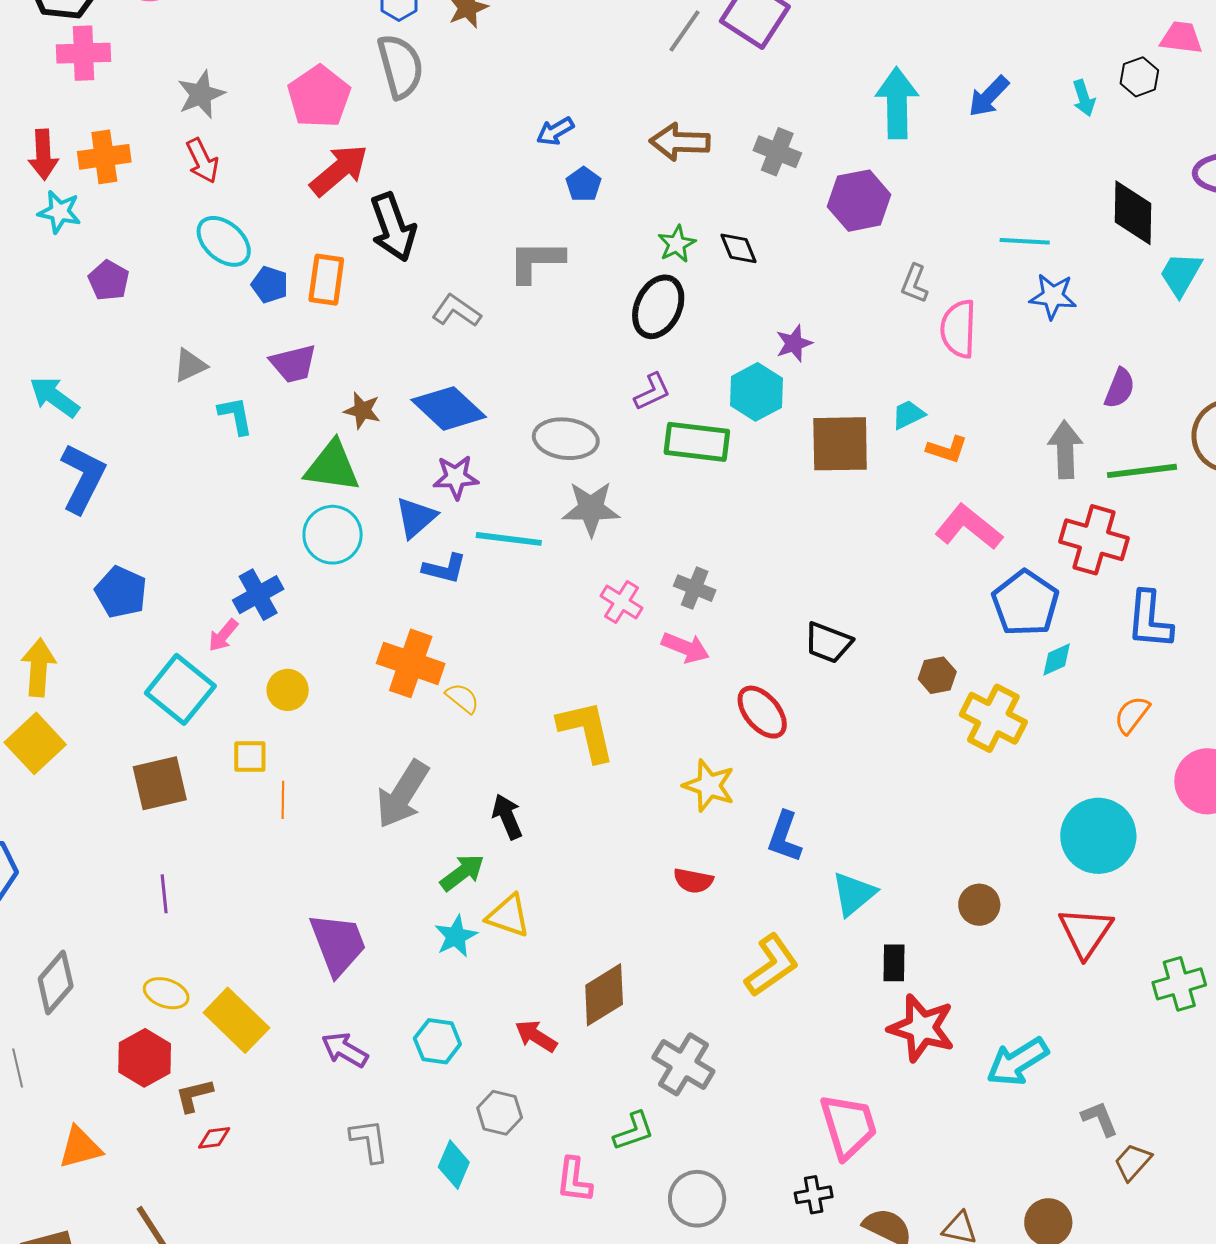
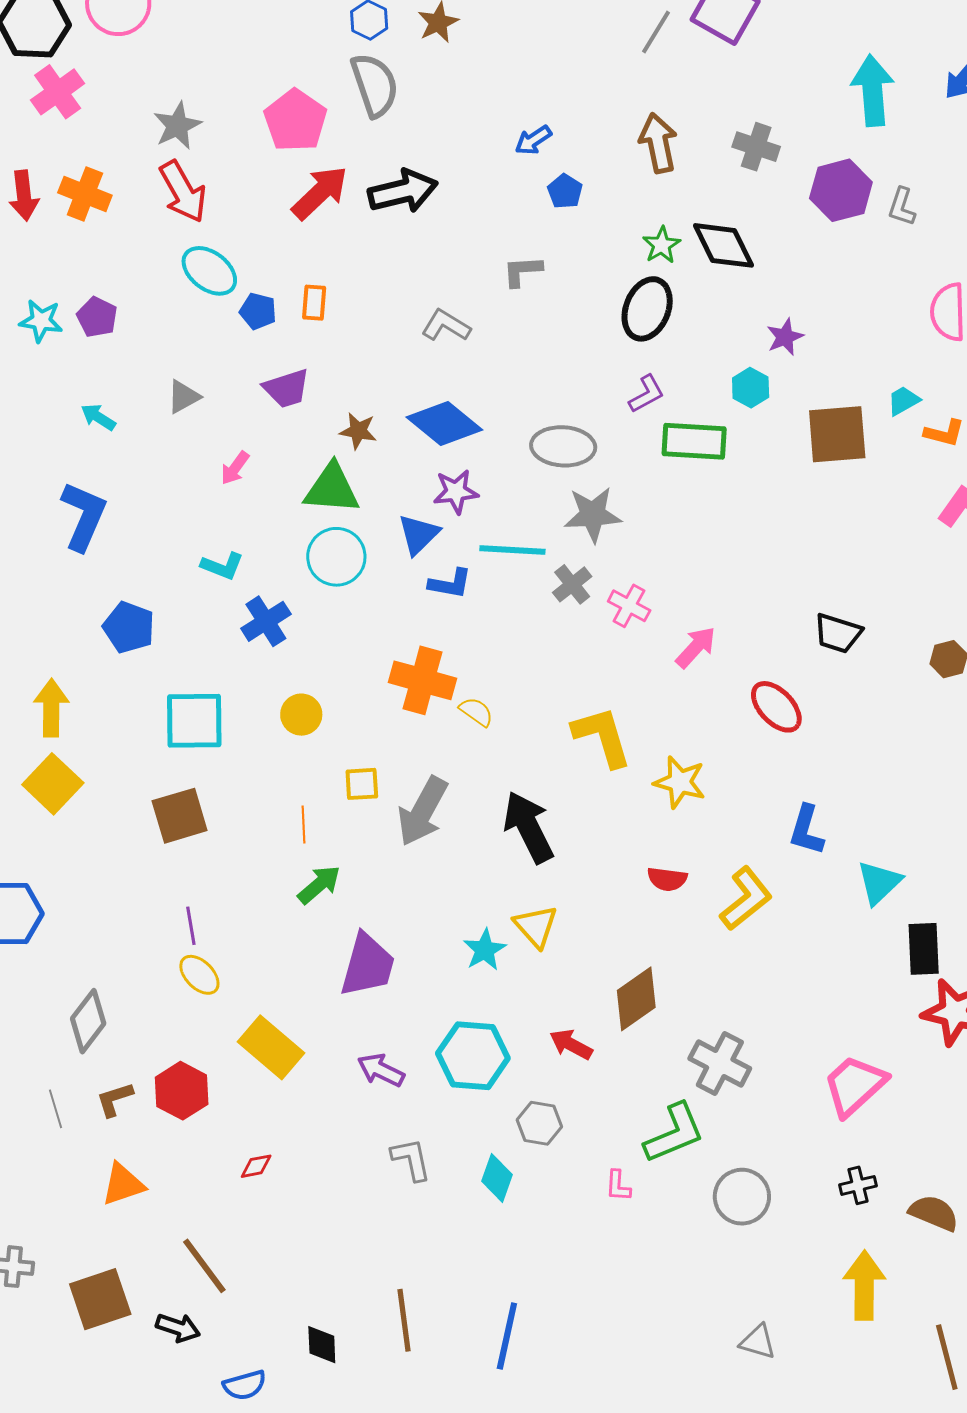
pink cross: (83, 53) -> (58, 92), turned -30
brown arrow: (680, 142) -> (658, 143), turned 80
orange cross: (104, 157) -> (85, 194), turned 33
red arrow: (202, 161) -> (183, 192), size x1.4
cyan star: (59, 212) -> (41, 321), moved
black arrow: (393, 227) -> (403, 191), moved, turned -80
black diamond: (738, 248) -> (724, 245), size x1.6
gray L-shape: (536, 261) -> (522, 271), size x0.7
orange rectangle: (326, 280) -> (314, 303), size x0.7
gray L-shape: (914, 284) -> (902, 207), moved
cyan hexagon: (757, 392) -> (751, 388), size x0.7
cyan arrow: (54, 397) -> (98, 417), moved, size x0.7
cyan L-shape: (236, 416) -> (222, 566), moved, turned 126
gray cross: (695, 588) -> (572, 584), moved, turned 33
pink arrow: (223, 635) -> (235, 468), moved
pink arrow: (685, 648) -> (696, 647), turned -66
cyan square: (180, 689) -> (194, 721), turned -36
yellow square: (250, 756) -> (362, 784), moved
yellow star: (709, 786) -> (680, 782), moved
black arrow: (507, 817) -> (528, 827), size x1.6
green arrow: (462, 873) -> (319, 885), moved
red semicircle: (693, 881) -> (667, 879), moved
yellow triangle: (508, 916) -> (536, 926), turned 33
purple trapezoid: (338, 944) -> (368, 965), turned 40
black rectangle: (894, 963) -> (924, 949), size x1.4
yellow L-shape: (772, 965) -> (746, 899), moved
yellow ellipse: (166, 993) -> (199, 975), moved, turned 30
cyan hexagon: (437, 1041) -> (473, 1056), size x1.5
brown L-shape: (194, 1095) -> (115, 1099), moved
pink trapezoid: (849, 1126) -> (855, 1085), moved, turned -112
green L-shape: (634, 1131) -> (674, 1133), size x1.5
pink L-shape: (574, 1180) -> (618, 1186), size x0.7

